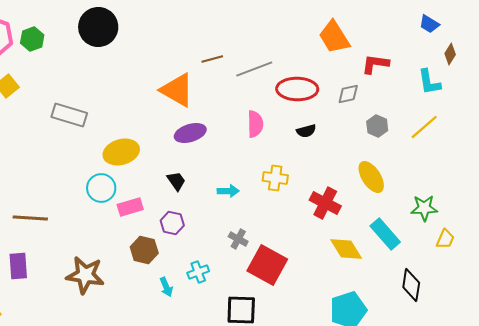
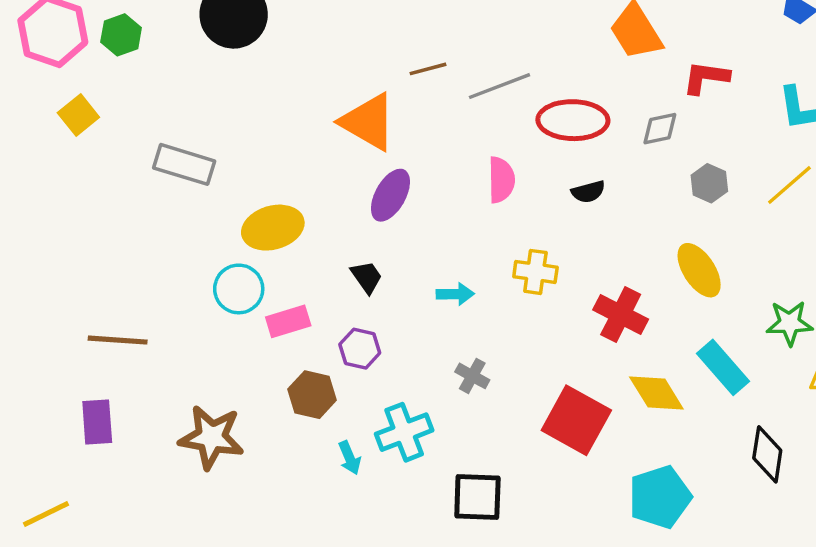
purple ellipse: (190, 133) -> (390, 195), turned -44
red square: (267, 265) -> (576, 420), moved
cyan cross: (198, 272) -> (404, 432), size x1.5

